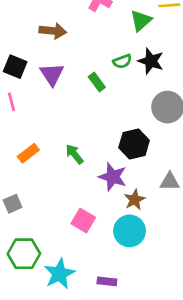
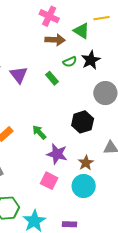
green triangle: (141, 20) -> (81, 31), turned -42
brown arrow: (53, 31) -> (55, 40), moved
black star: (151, 61) -> (91, 60), turned 30
purple star: (113, 177) -> (57, 154), moved

